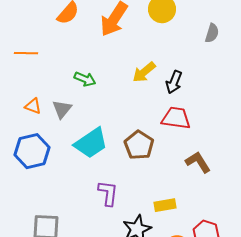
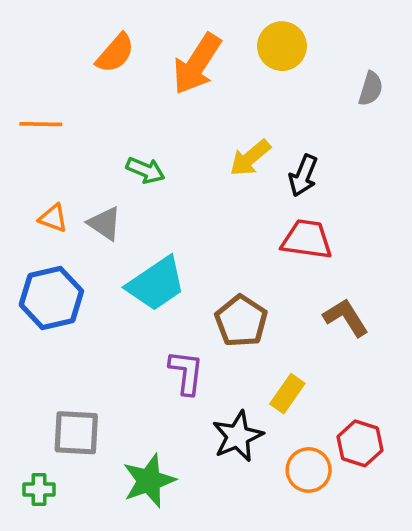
gray triangle: (62, 109) -> (105, 223), turned -35
brown pentagon: (139, 145) -> (241, 321), moved
yellow rectangle: (165, 205) -> (287, 394), turned -45

